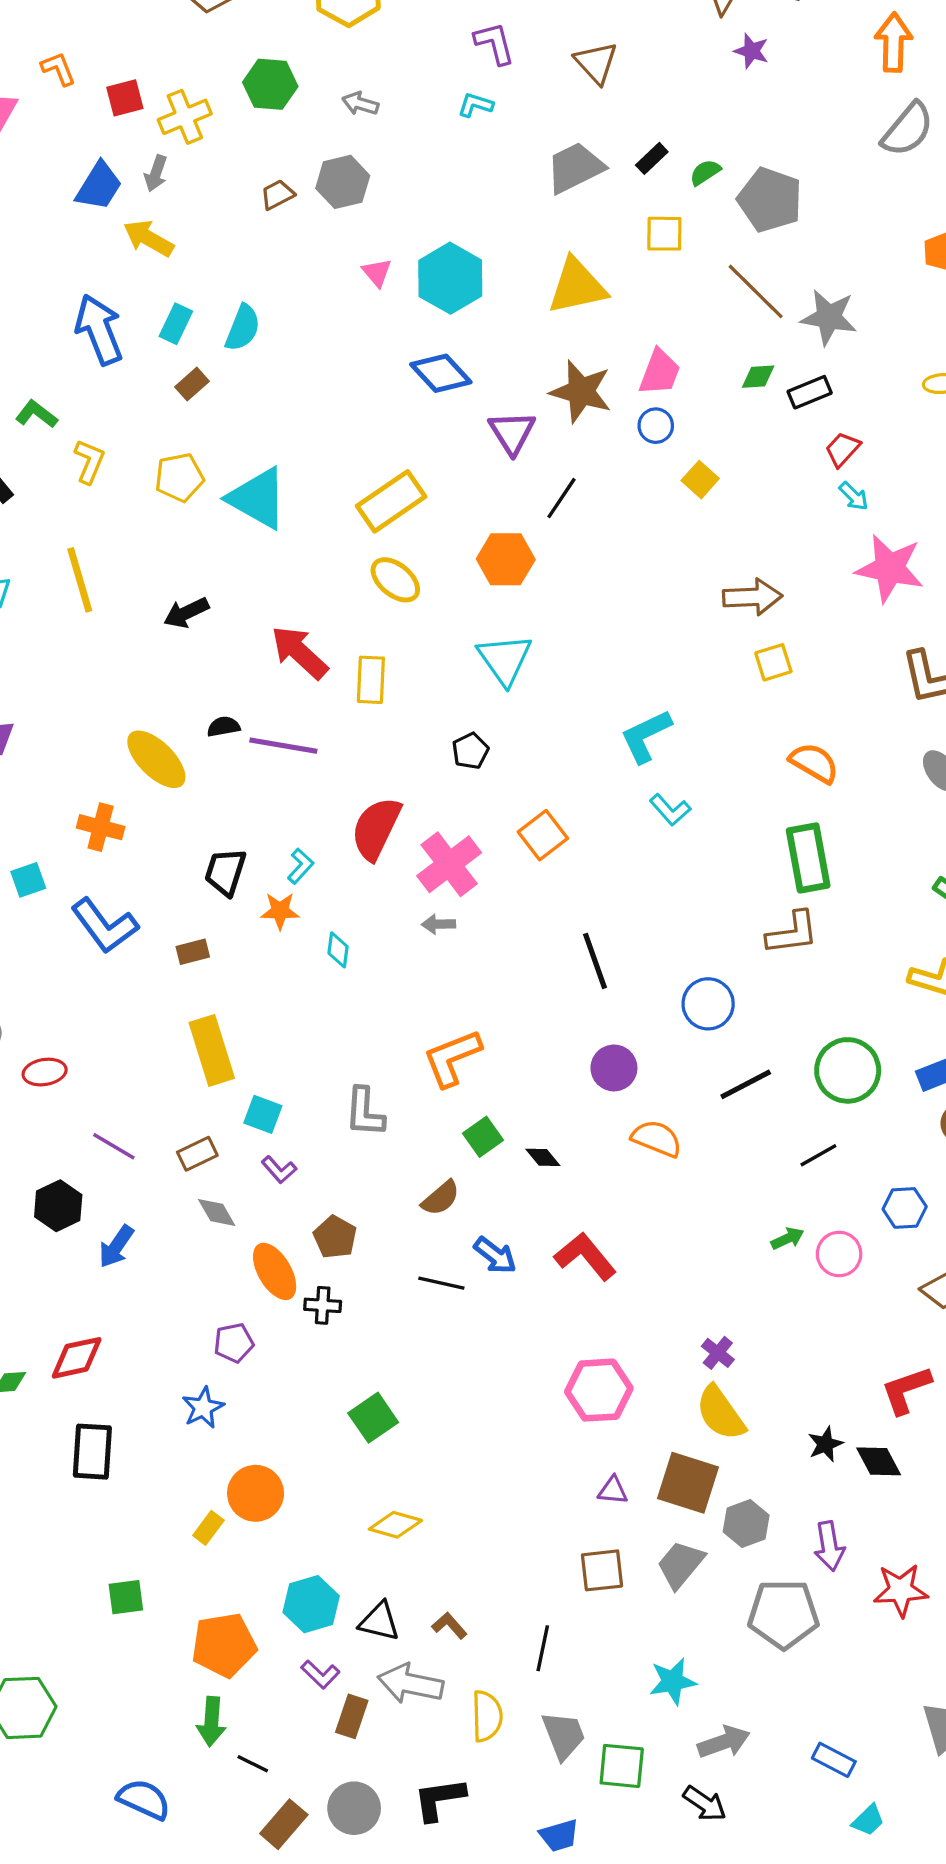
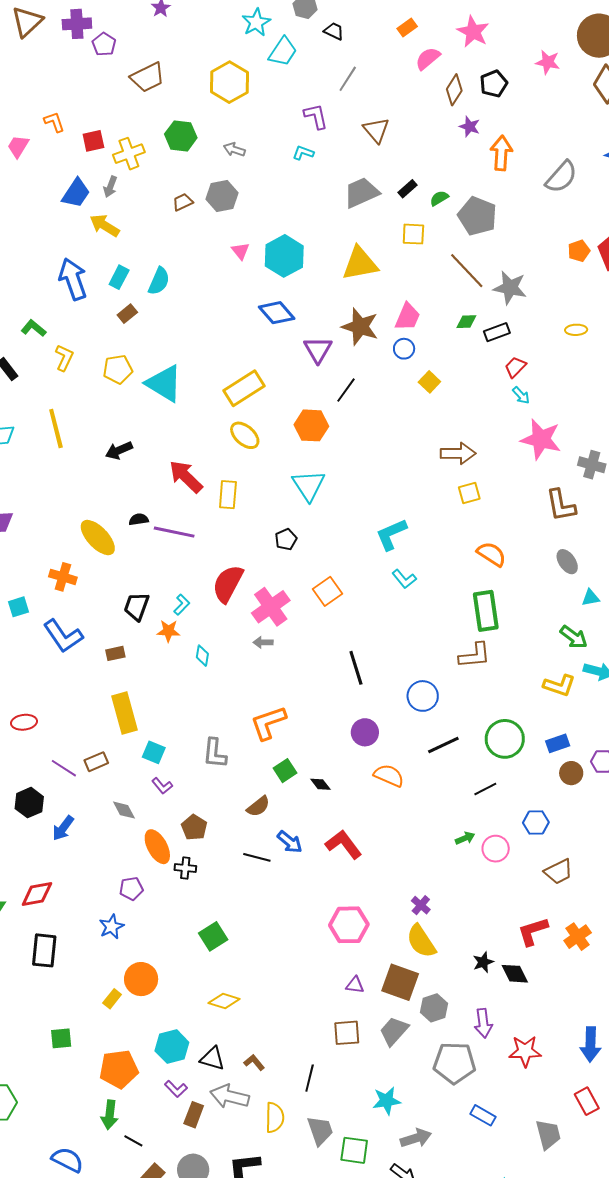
orange arrow: (893, 42) -> (501, 153), moved
brown rectangle: (197, 1154) -> (96, 762), moved
blue rectangle: (834, 1760) -> (483, 1115), moved

